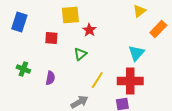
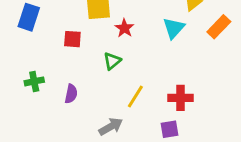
cyan triangle: (136, 53) -> (174, 28), moved
green cross: (23, 69) -> (34, 81), turned -32
red cross: (130, 81) -> (181, 98), size x0.7

